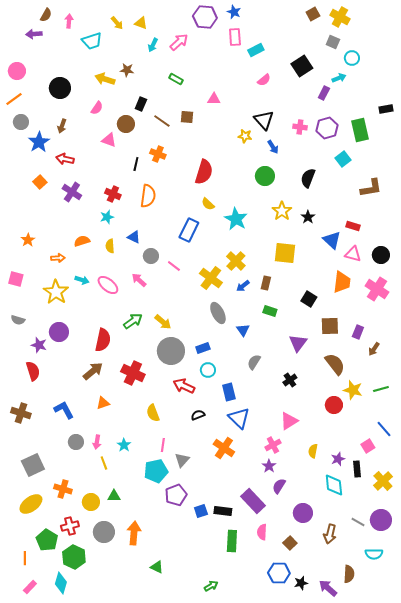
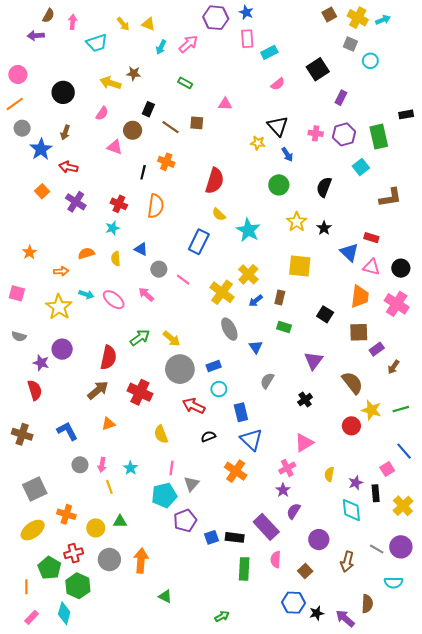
cyan arrow: (339, 78) -> (383, 20), moved
brown square: (330, 326) -> (359, 332), moved
purple rectangle: (358, 332) -> (377, 349), turned 32

